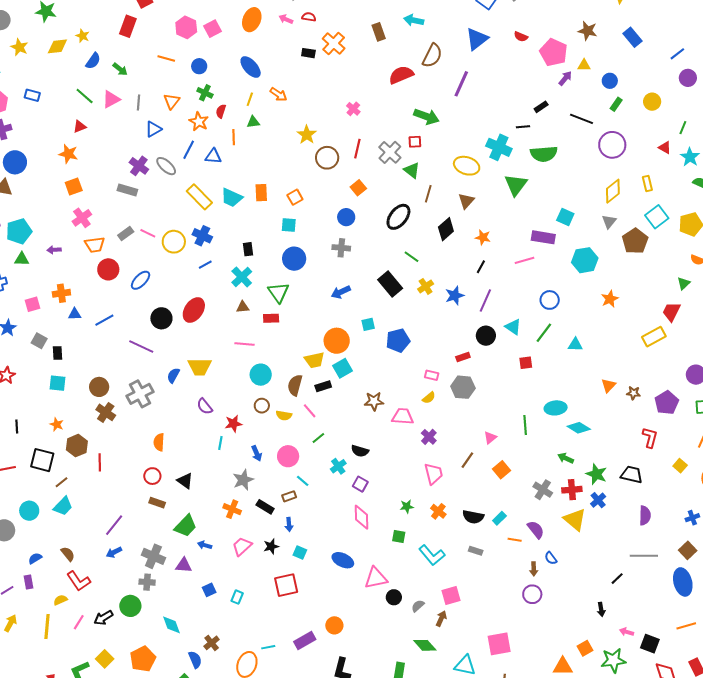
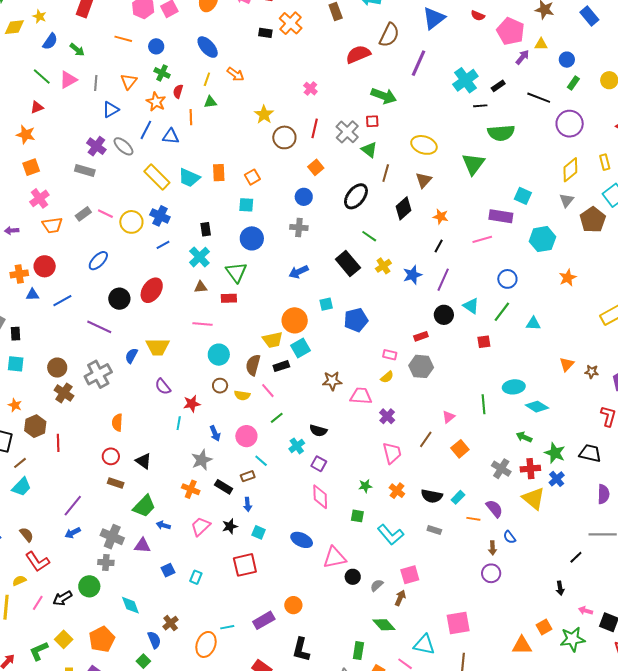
cyan cross: (499, 147) -> (465, 80), moved, turned 30
red circle: (108, 269) -> (45, 266), moved

